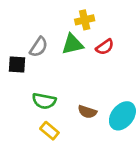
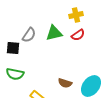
yellow cross: (85, 20) -> (76, 15), moved
green semicircle: (44, 101) -> (15, 74), moved

